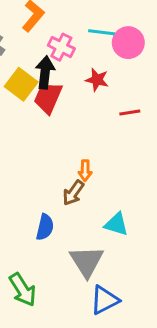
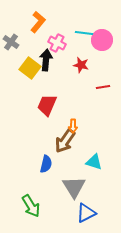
red trapezoid: (48, 98) -> (47, 105), moved
brown arrow: (73, 193) -> (65, 141), size x1.4

